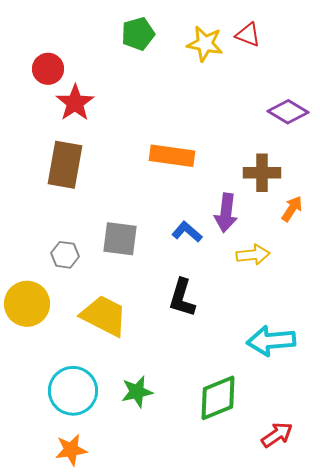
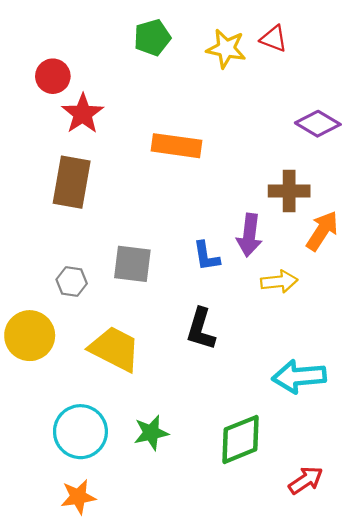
orange rectangle: (172, 156) -> (176, 146), moved
orange arrow: (292, 209) -> (322, 231), size x1.4
blue L-shape: (187, 232) -> (206, 256), turned -140

